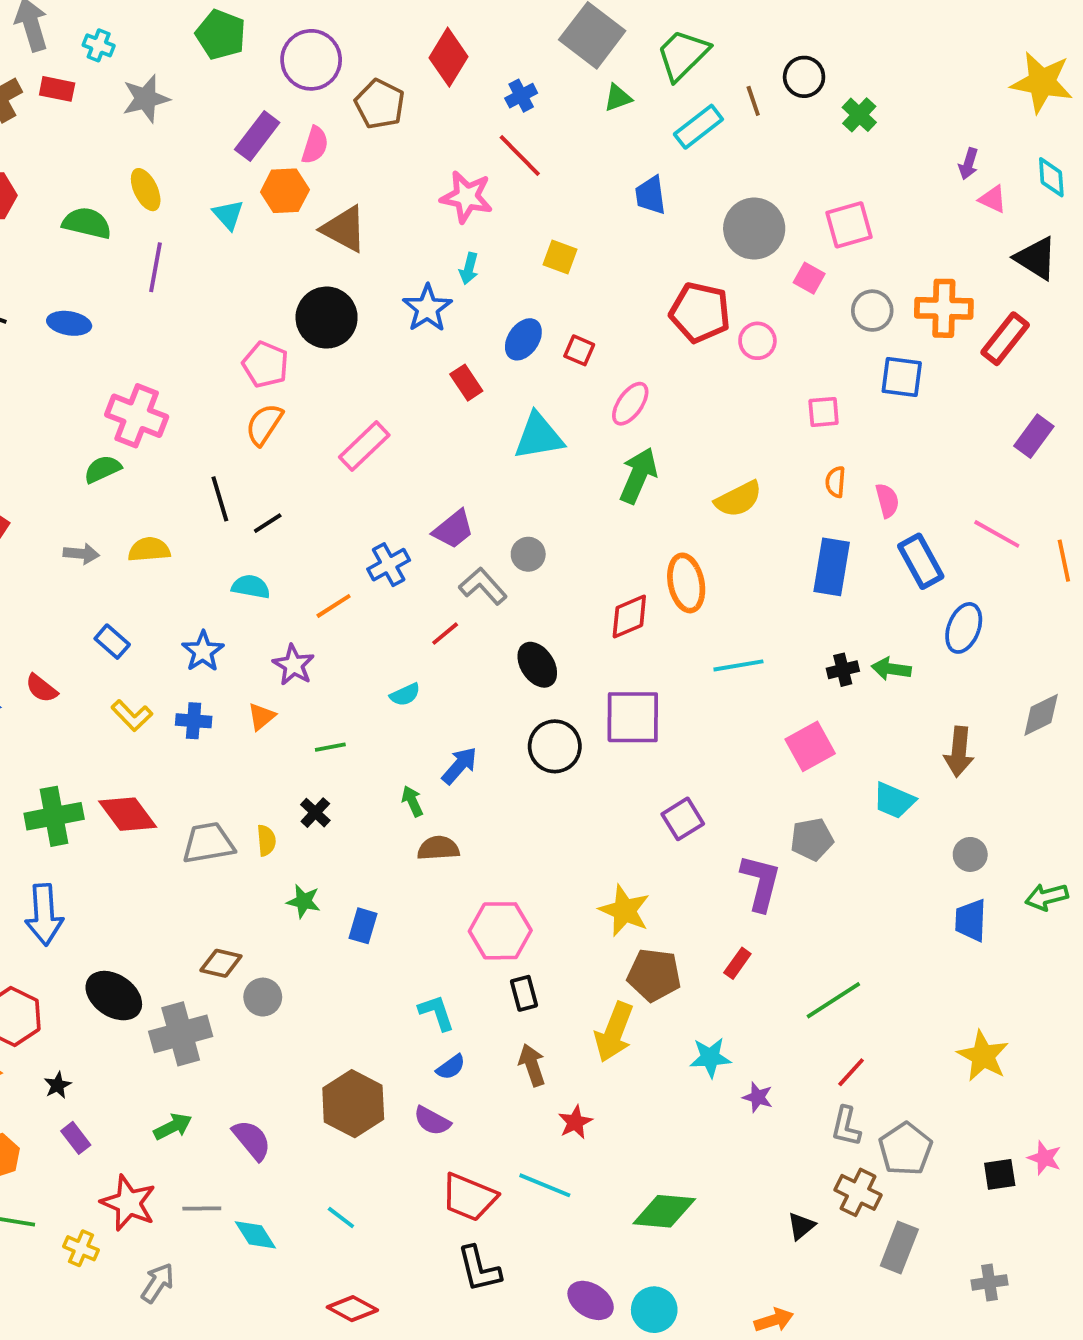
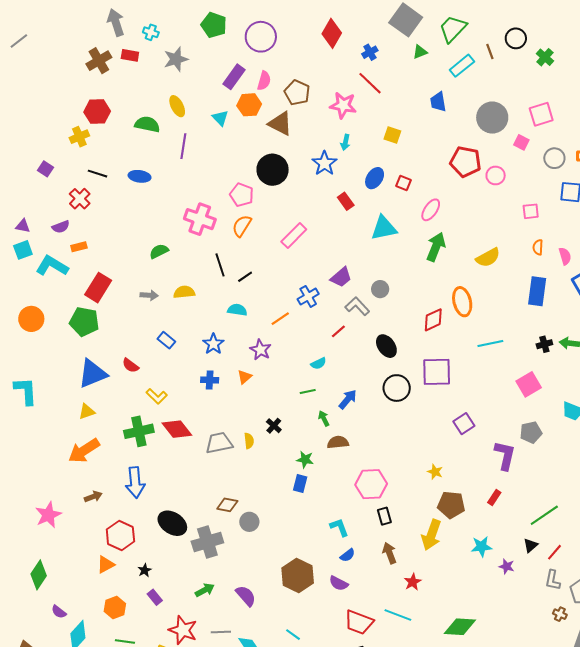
brown pentagon: (380, 104) -> (297, 93), moved
pink cross: (137, 416) -> (200, 219), moved
yellow L-shape: (132, 715) -> (157, 396), moved
green line: (330, 747) -> (308, 391), moved
green star: (304, 901) -> (305, 459), moved
yellow star: (625, 910) -> (435, 472), size x0.6
brown cross: (858, 1192) -> (560, 614), size x0.6
black triangle: (801, 1226) -> (530, 545), moved

